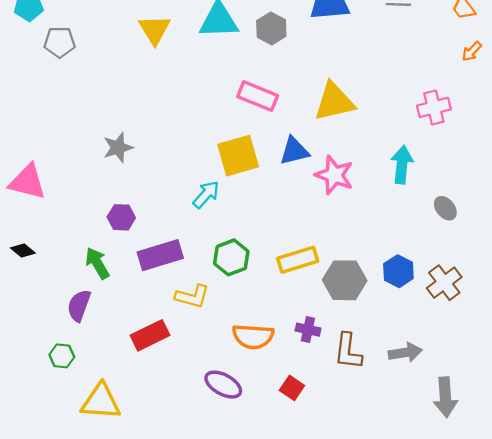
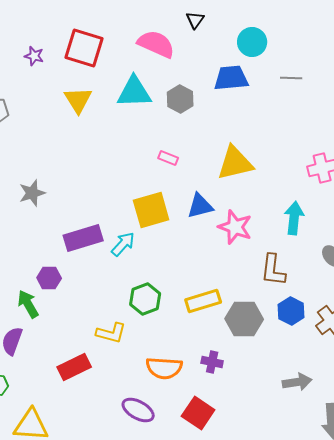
pink rectangle: (258, 96) -> (168, 158), size x0.6
gray star: (118, 148) -> (32, 193), moved
purple hexagon: (121, 217) -> (49, 278), moved
purple rectangle: (160, 255) -> (83, 238), moved
brown L-shape: (348, 351) -> (273, 270), moved
red square: (292, 388) -> (198, 413), size x1.5

